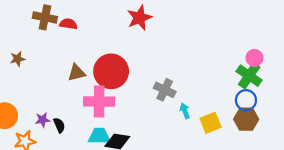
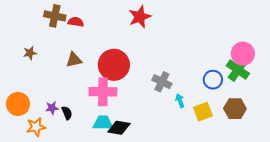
pink circle: (255, 58) -> (243, 54), size x1.5
brown triangle: (77, 73) -> (74, 60), moved
blue circle: (246, 100) -> (213, 80), moved

